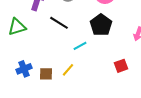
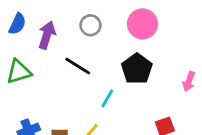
cyan line: (80, 46) -> (107, 98), turned -32

